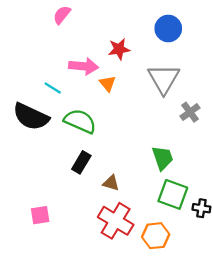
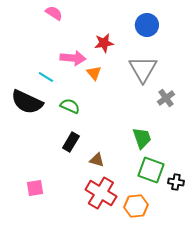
pink semicircle: (62, 15) -> (54, 13), turned 84
green semicircle: (80, 121) -> (70, 106), size x0.7

